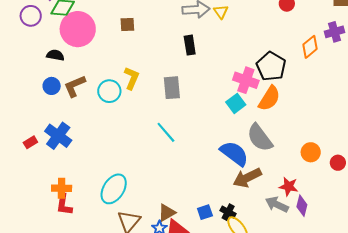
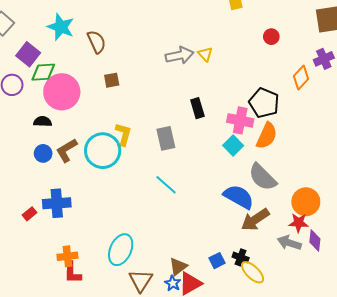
black rectangle: (190, 45) -> (197, 108), moved
cyan circle: (109, 91) -> (103, 151), size x1.5
blue cross: (58, 136) -> (57, 203), turned -32
orange circle: (311, 152) -> (306, 202), moved, size x1.4

